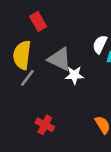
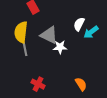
gray line: (27, 78) -> (25, 49), turned -48

